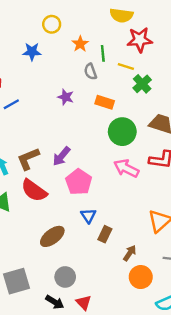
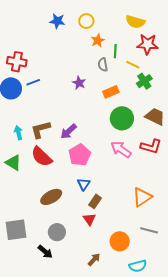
yellow circle: (52, 24) -> (86, 21), moved
blue star: (32, 52) -> (57, 21), moved
orange rectangle: (105, 102) -> (111, 92), turned -49
brown arrow: (130, 253) -> (94, 259), moved
red triangle: (84, 303) -> (89, 219), moved

